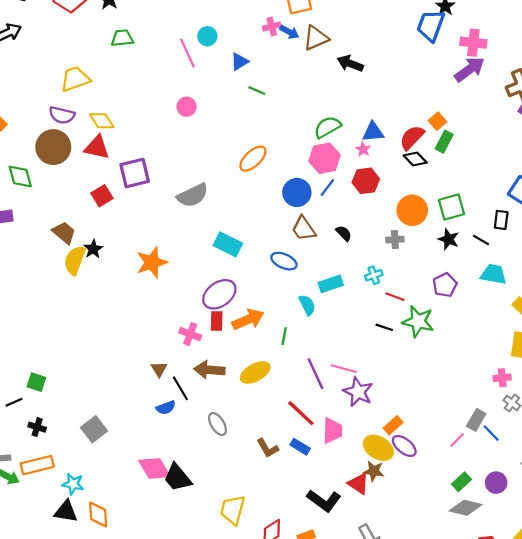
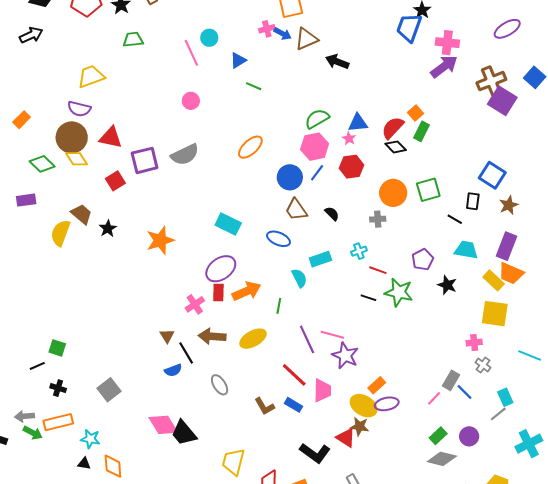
yellow diamond: (102, 121) -> (77, 159), moved
green diamond: (20, 177) -> (42, 164), turned -30
gray semicircle: (193, 195) -> (185, 155), moved
black star: (449, 239) -> (447, 285), moved
yellow semicircle: (75, 260) -> (60, 233), moved
pink cross: (190, 334) -> (195, 304), turned 36
purple ellipse: (404, 446) -> (387, 404), turned -50
black triangle: (66, 512) -> (84, 464), size x0.6

